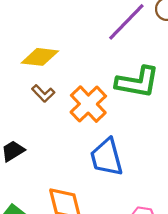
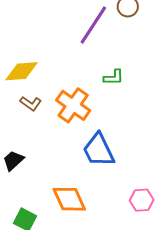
green L-shape: (137, 82) -> (114, 77), size x0.5

